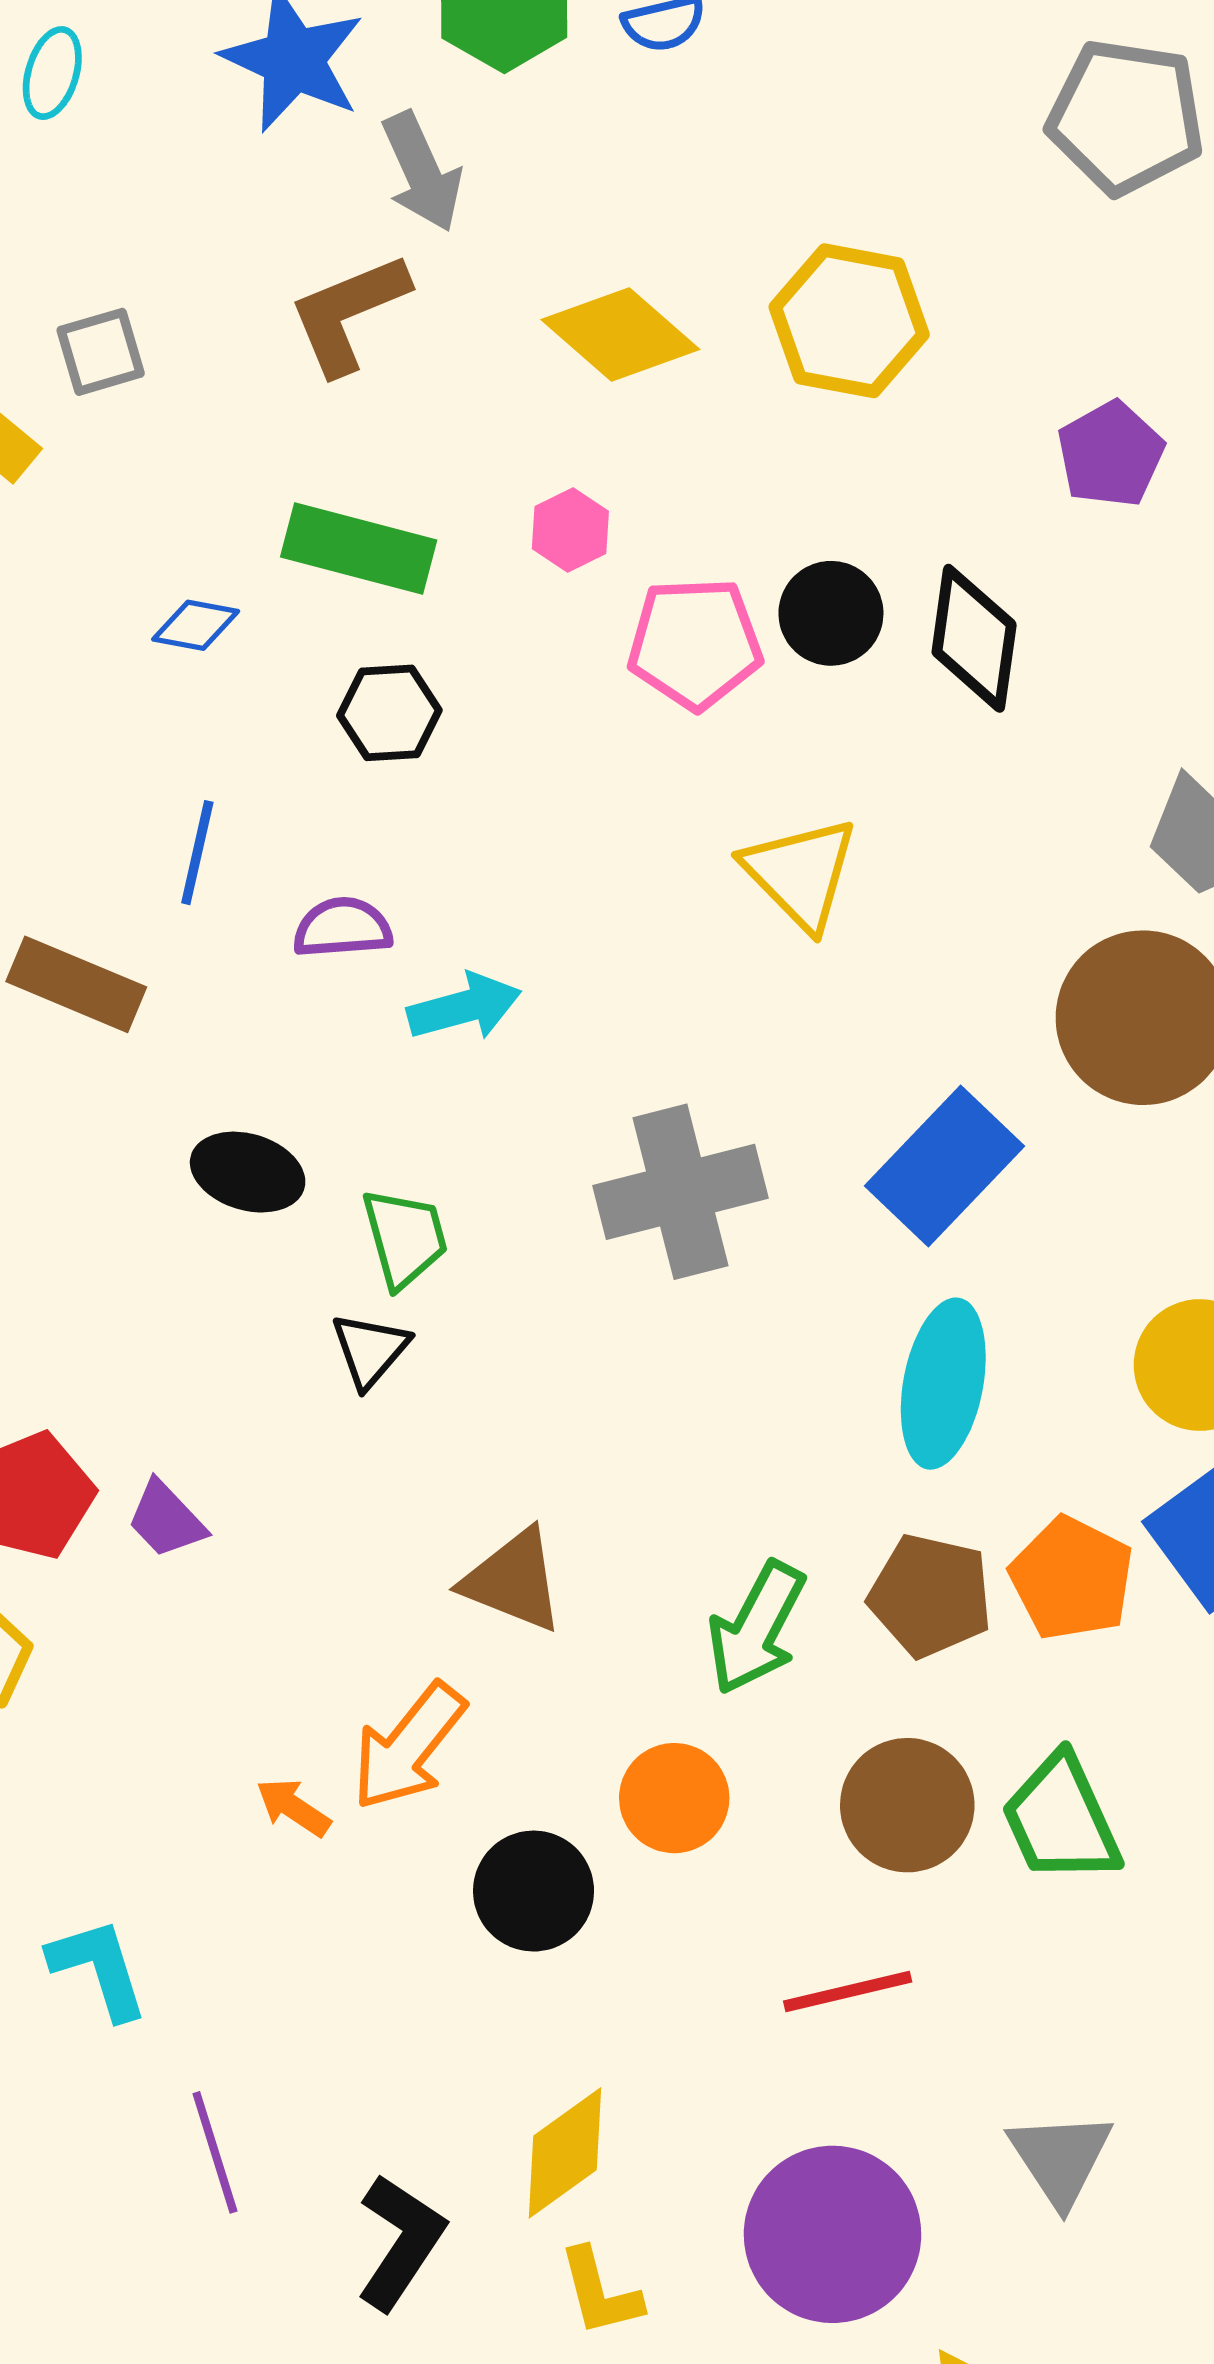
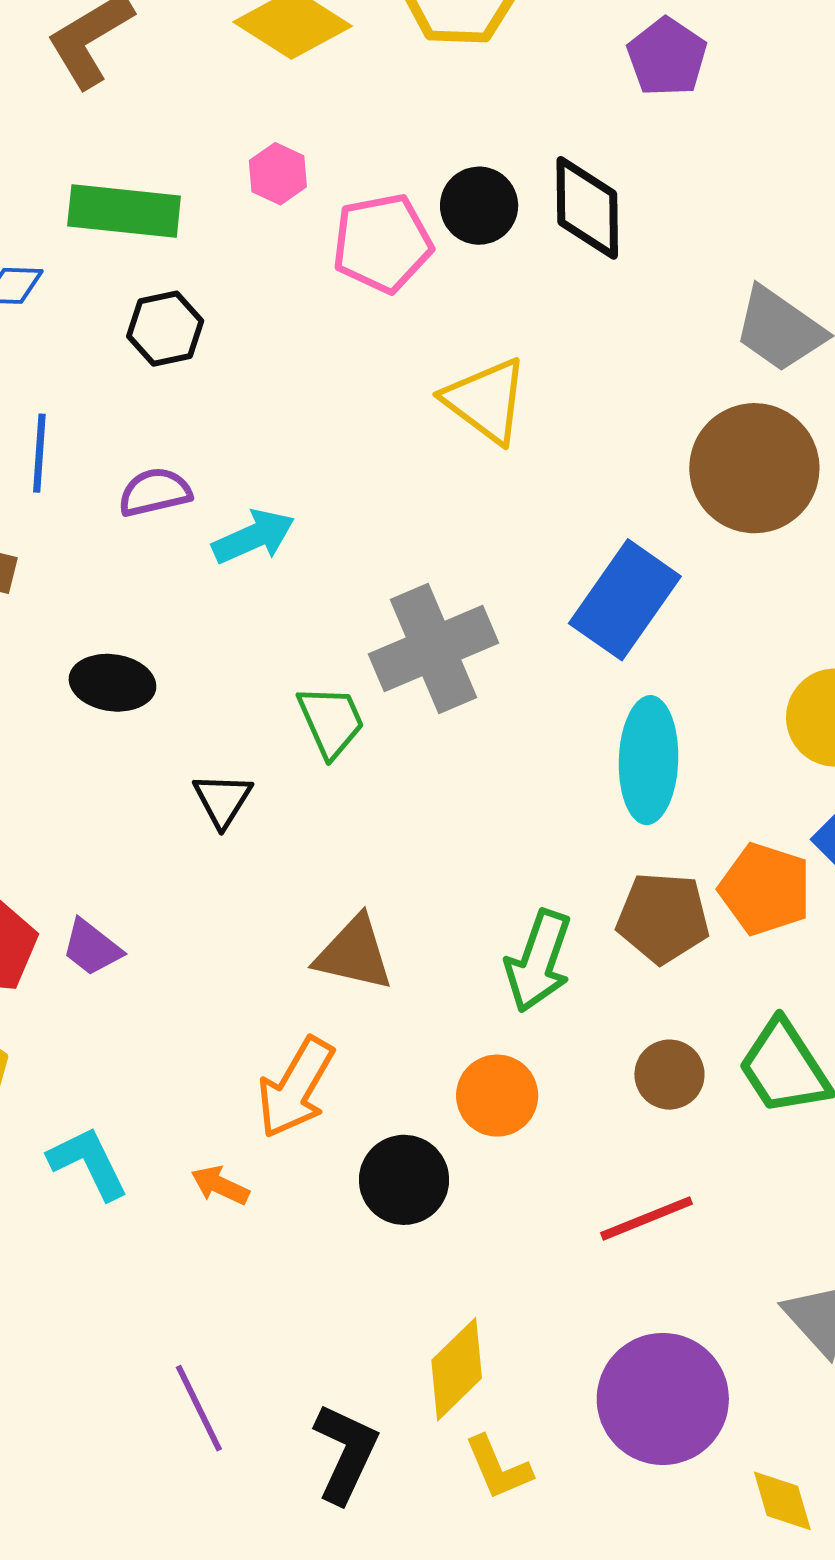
green trapezoid: (405, 1238) -> (331, 721), moved
brown circle: (907, 1805) -> (669, 1075), size x0.7
orange arrow: (293, 1807) -> (220, 1185), moved
cyan L-shape: (99, 1968) -> (88, 1163), moved

